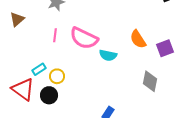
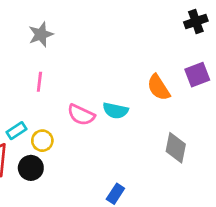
pink semicircle: (84, 38) -> (81, 115), moved, size x0.7
purple square: (165, 48) -> (197, 75), moved

